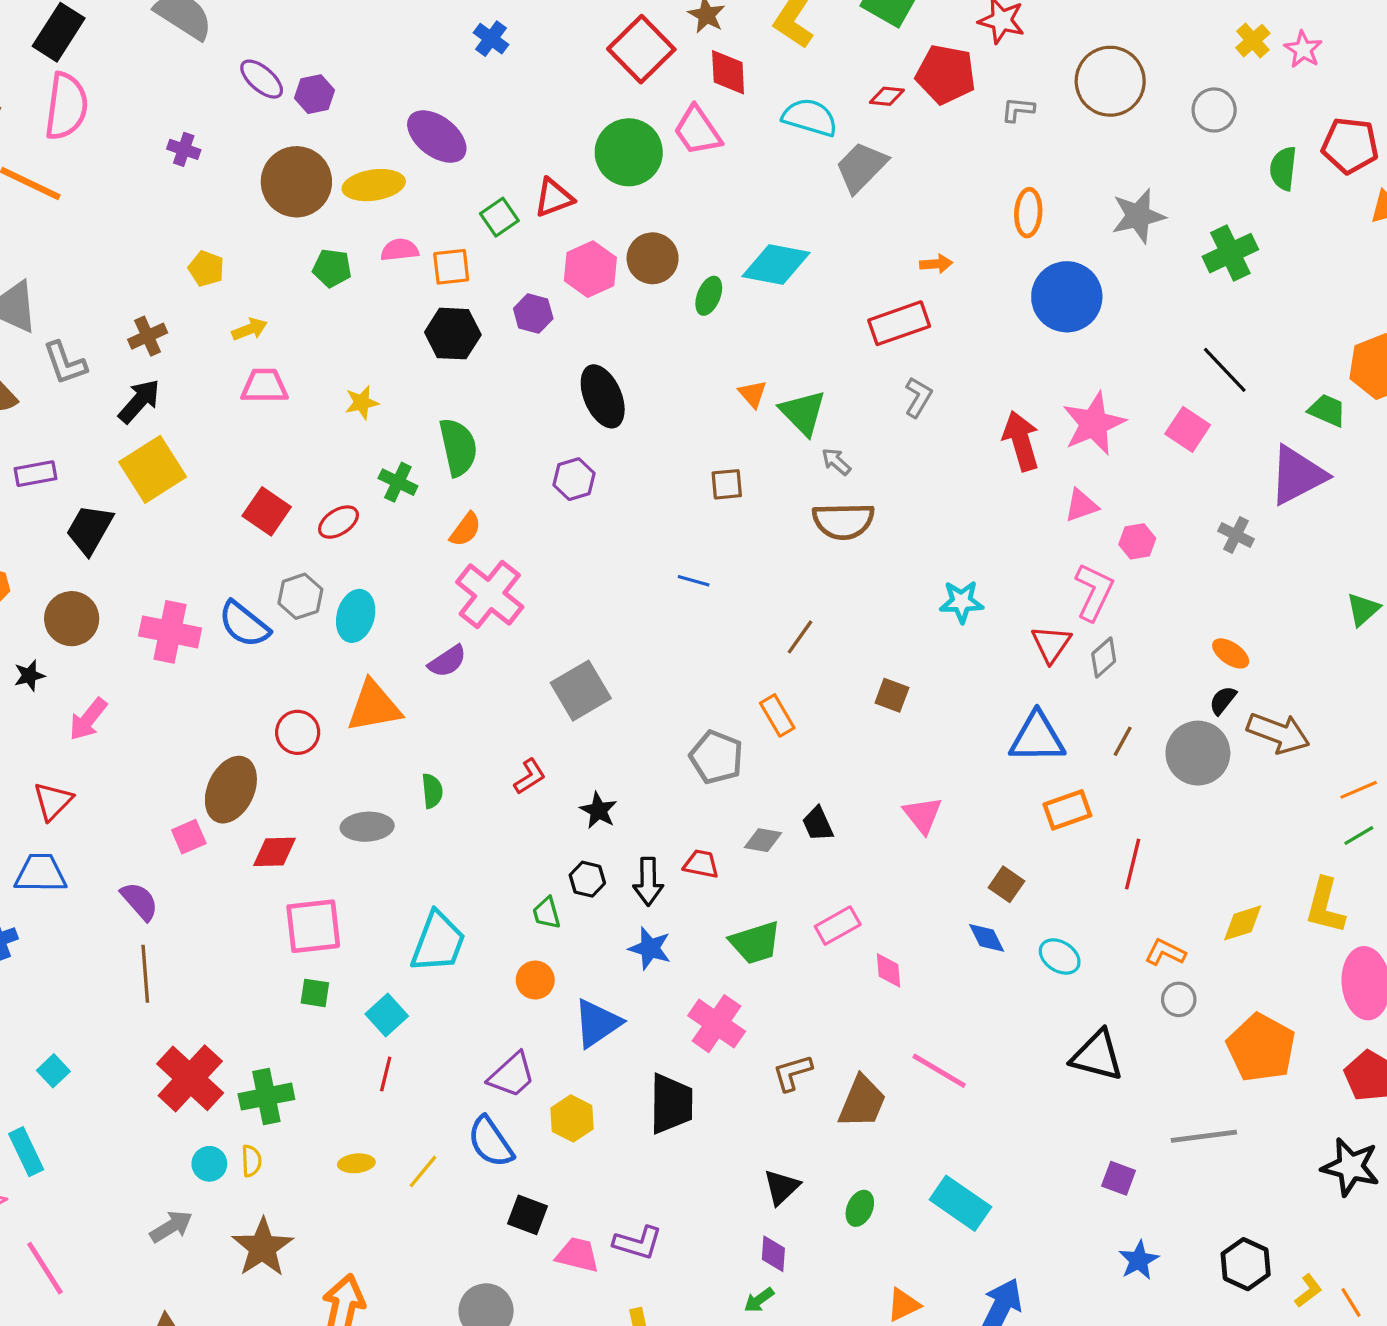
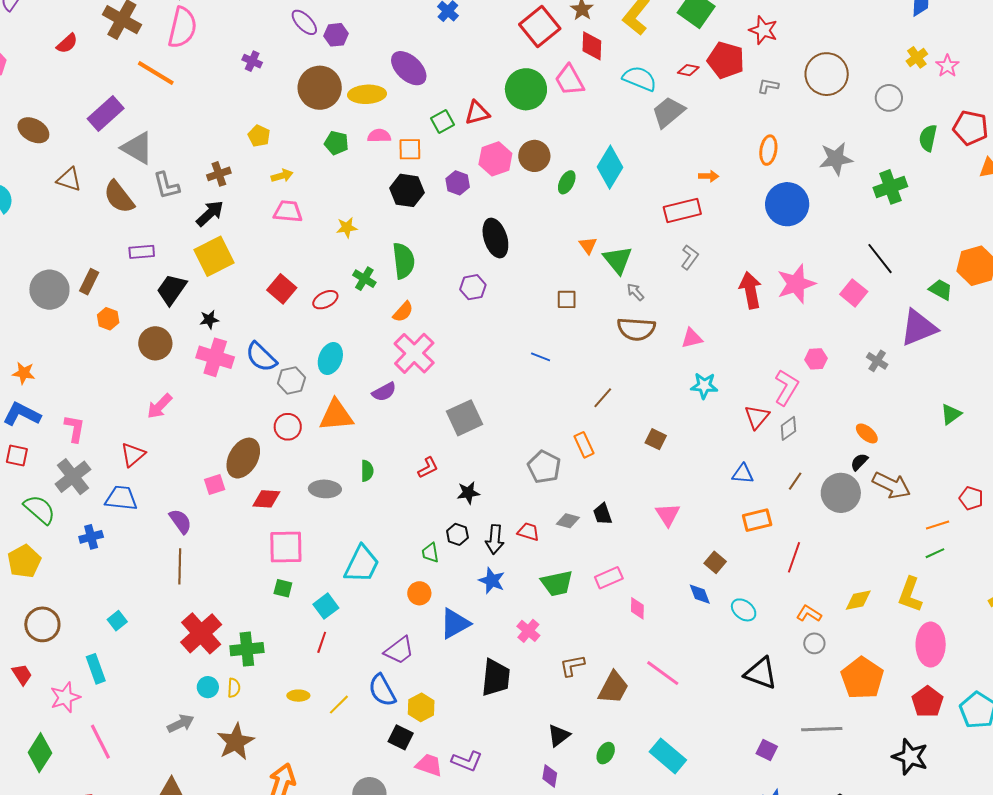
cyan diamond: (776, 265) -> (610, 167), turned -75
pink triangle: (1081, 506) -> (692, 338), moved
gray hexagon: (300, 596) -> (291, 381), moved
black star: (29, 676) -> (209, 320), moved
blue triangle: (1037, 738) -> (743, 474), size x0.6
black star: (598, 811) -> (468, 493), turned 30
pink cross: (717, 1024) -> (528, 631), size x0.7
yellow hexagon: (572, 1118) -> (421, 707), moved

